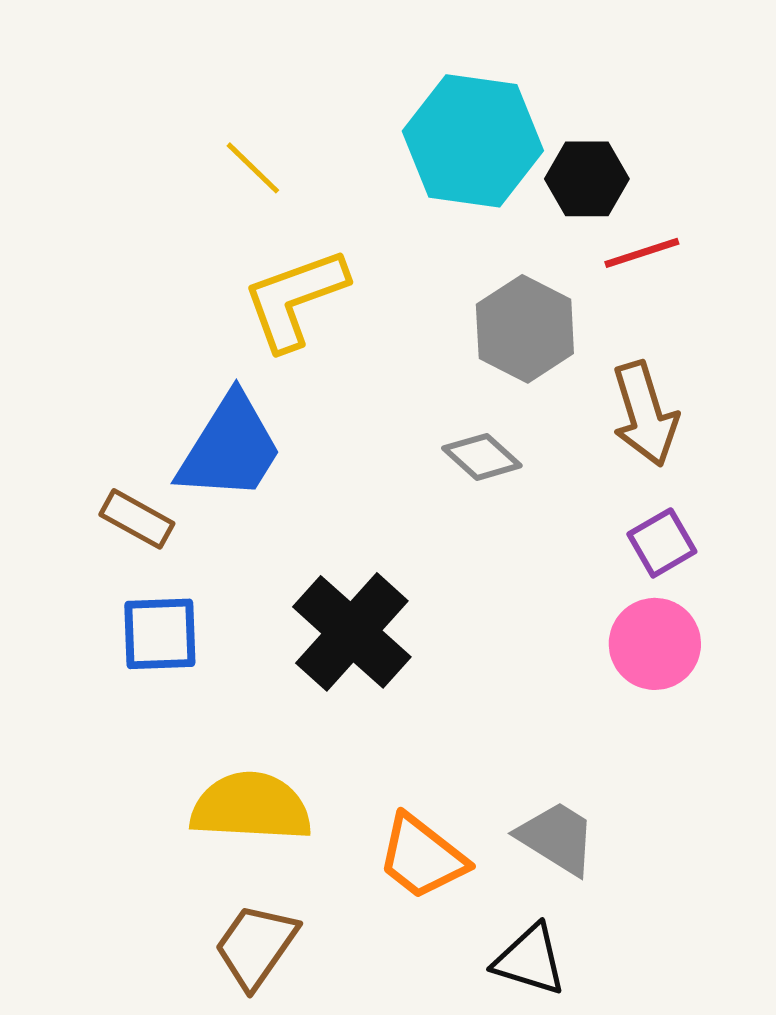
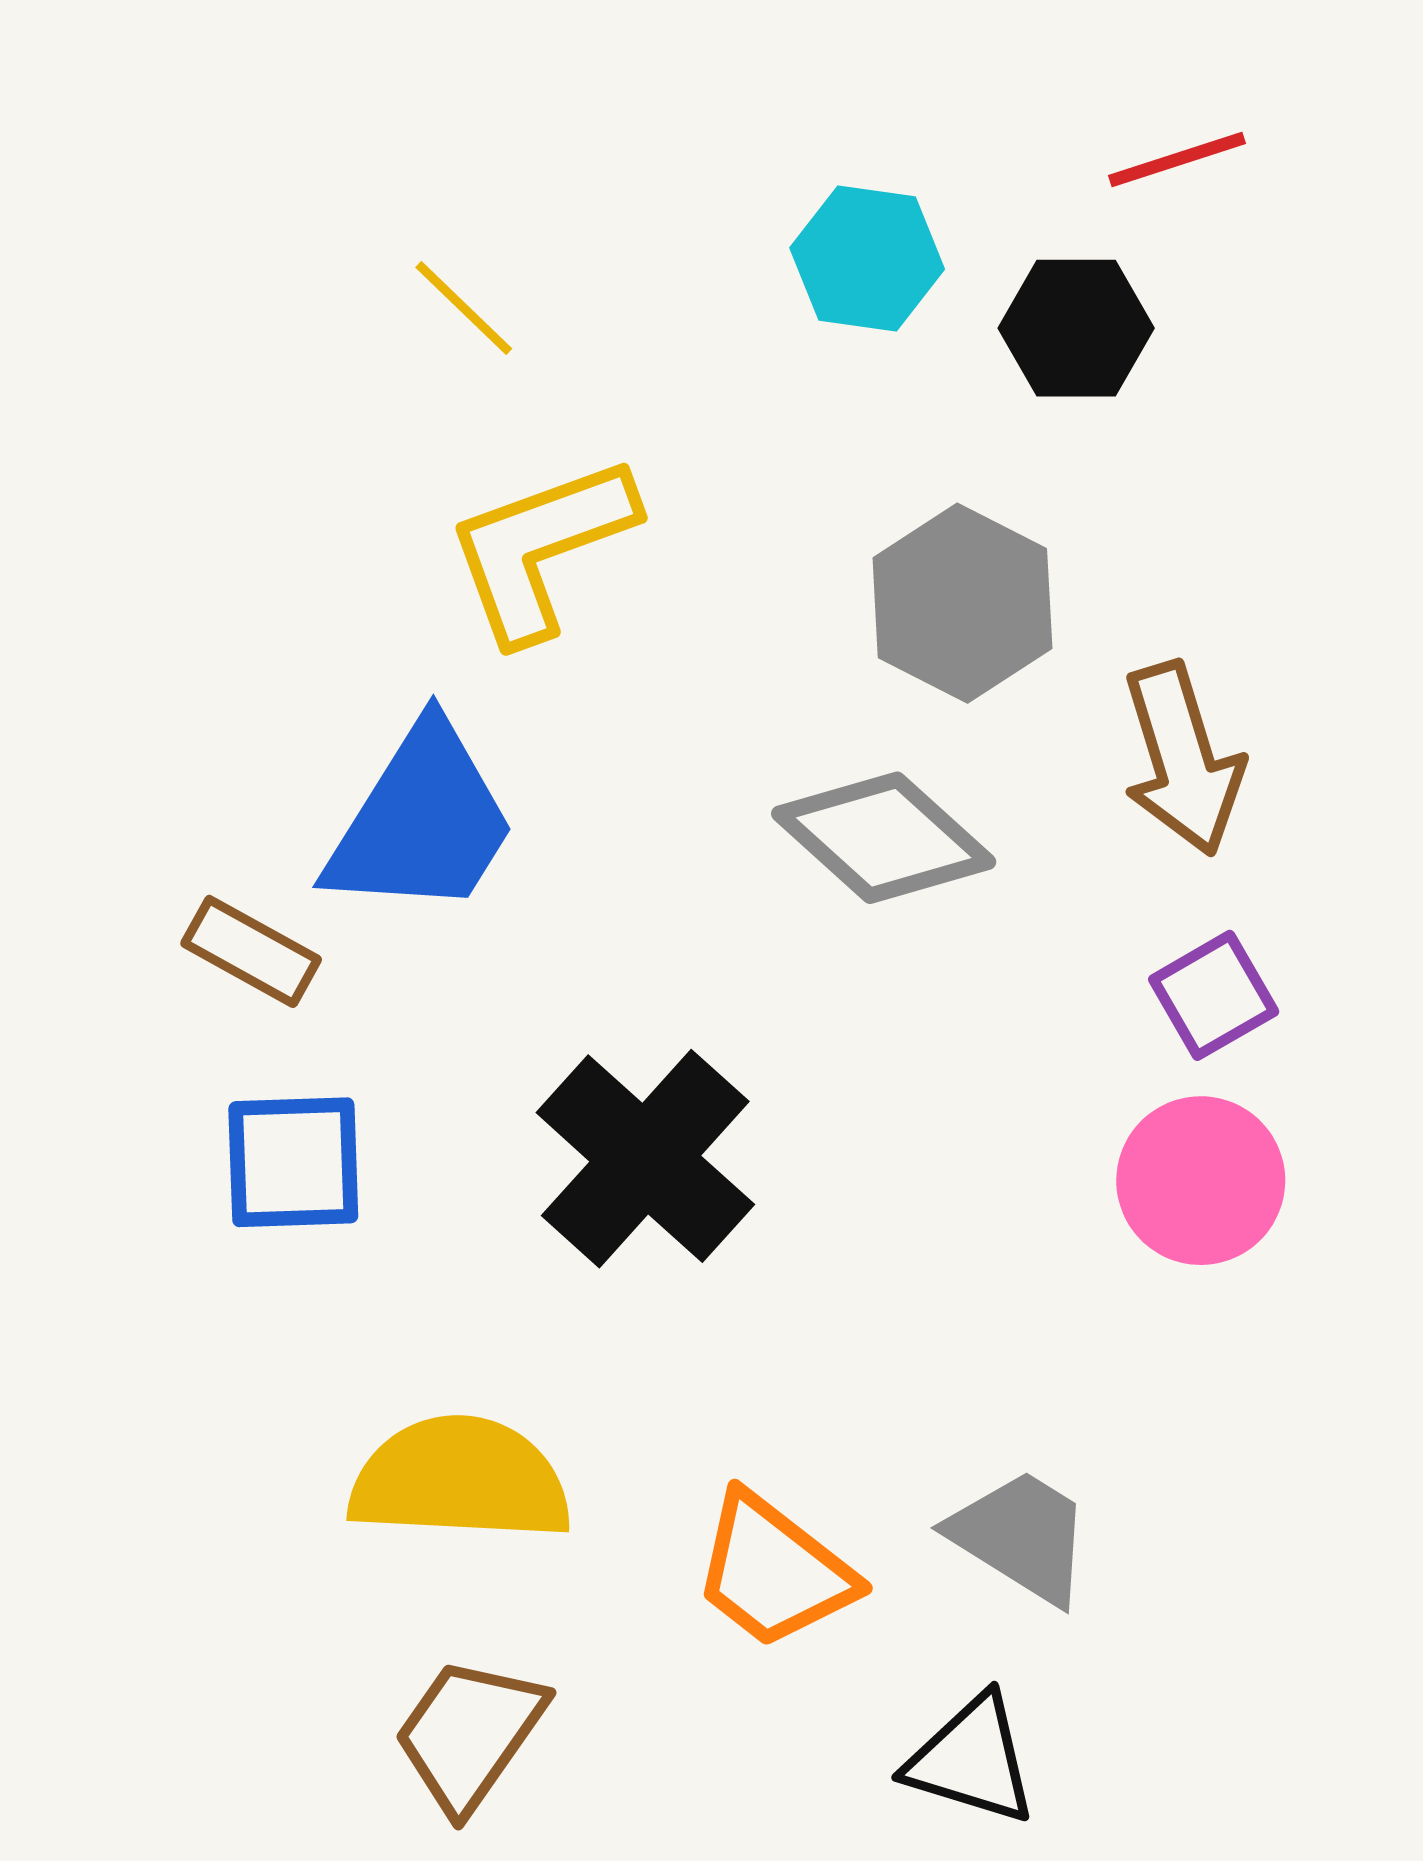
cyan hexagon: (473, 141) -> (867, 258), size x0.6
red line: (642, 253) -> (1177, 159), moved
gray diamond: (482, 457) -> (884, 838), size x1.5

